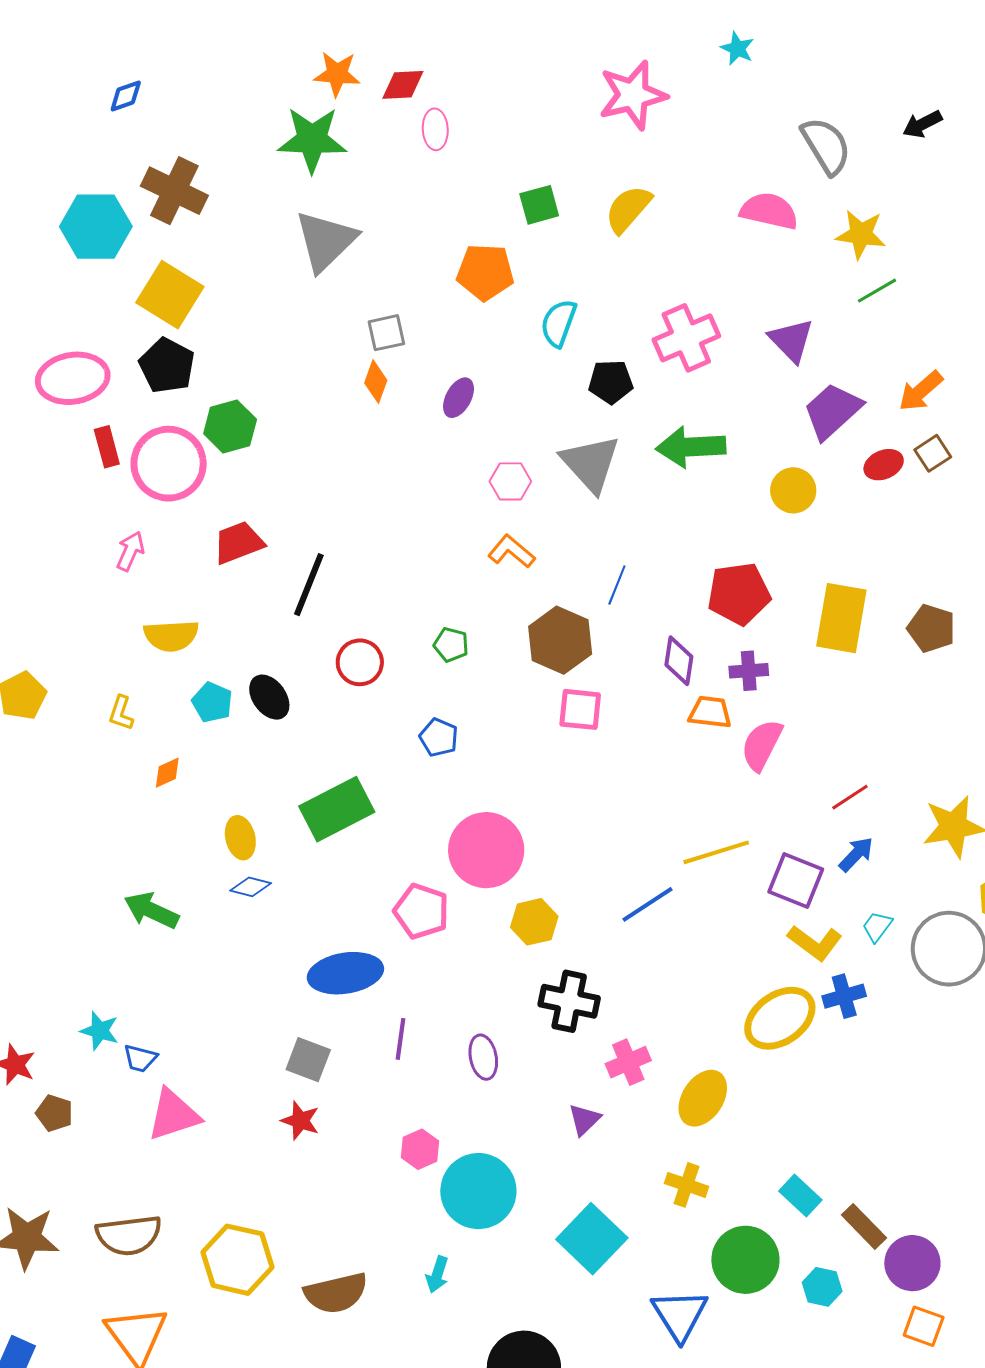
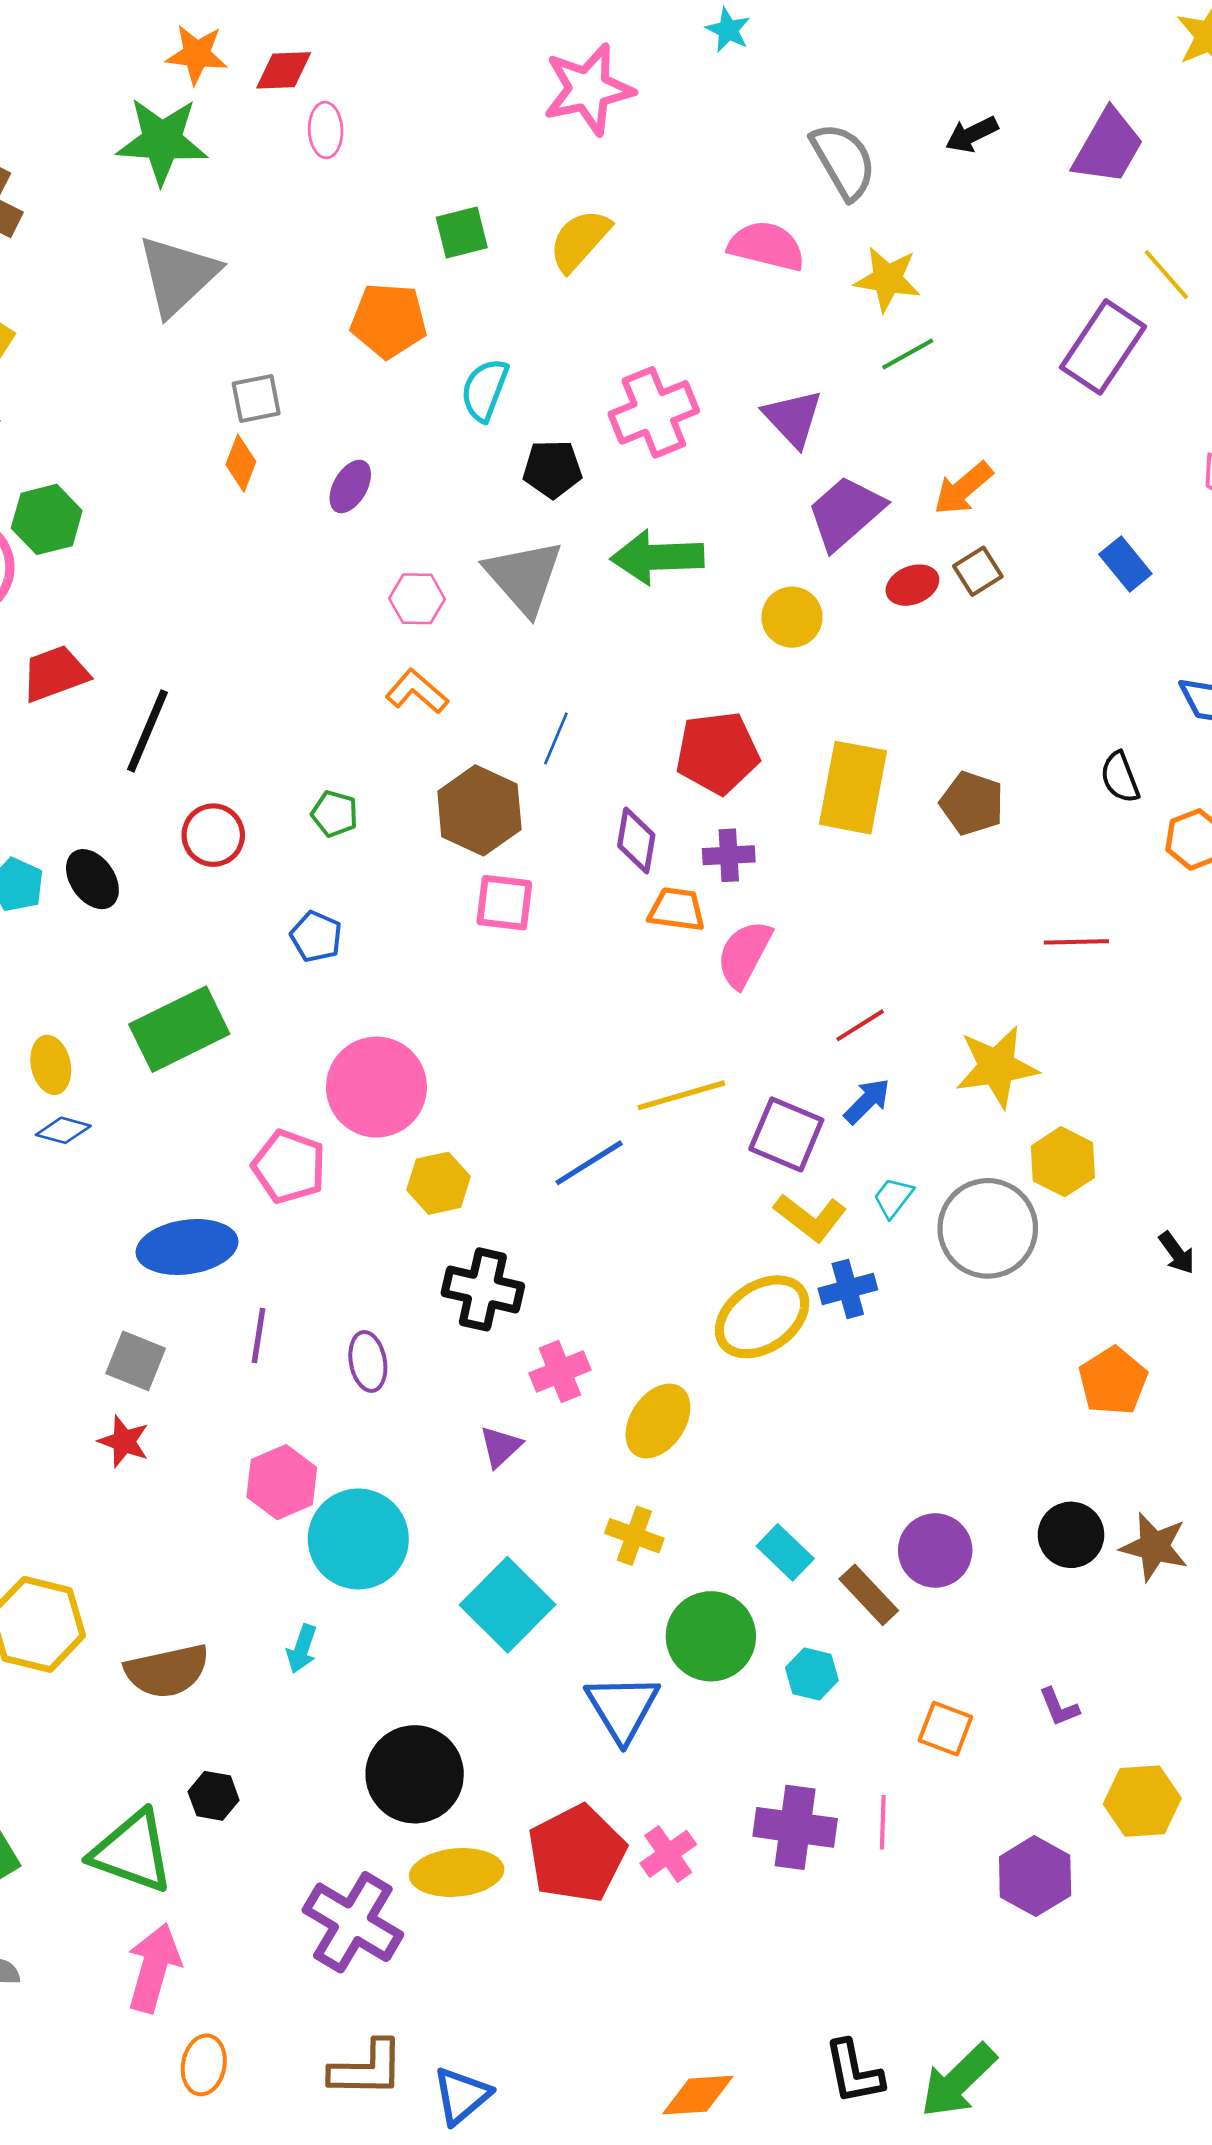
pink hexagon: (420, 1149) -> (282, 1482), size x1.4
purple circle: (912, 1263) -> (935, 1550), moved

